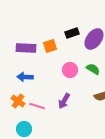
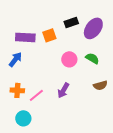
blue arrow: (25, 77) -> (15, 59), moved, turned 126
orange cross: (18, 101) -> (17, 90), turned -32
pink line: (37, 106) -> (36, 95), turned -56

